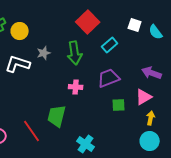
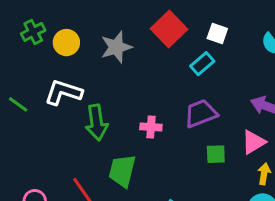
white square: (135, 25) -> (217, 33), moved
gray star: (44, 53) -> (116, 47), moved, size x1.5
green arrow: (75, 53) -> (97, 123), moved

